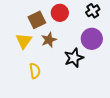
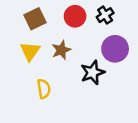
black cross: (93, 11) -> (105, 15), moved
brown square: (37, 20) -> (35, 19), moved

